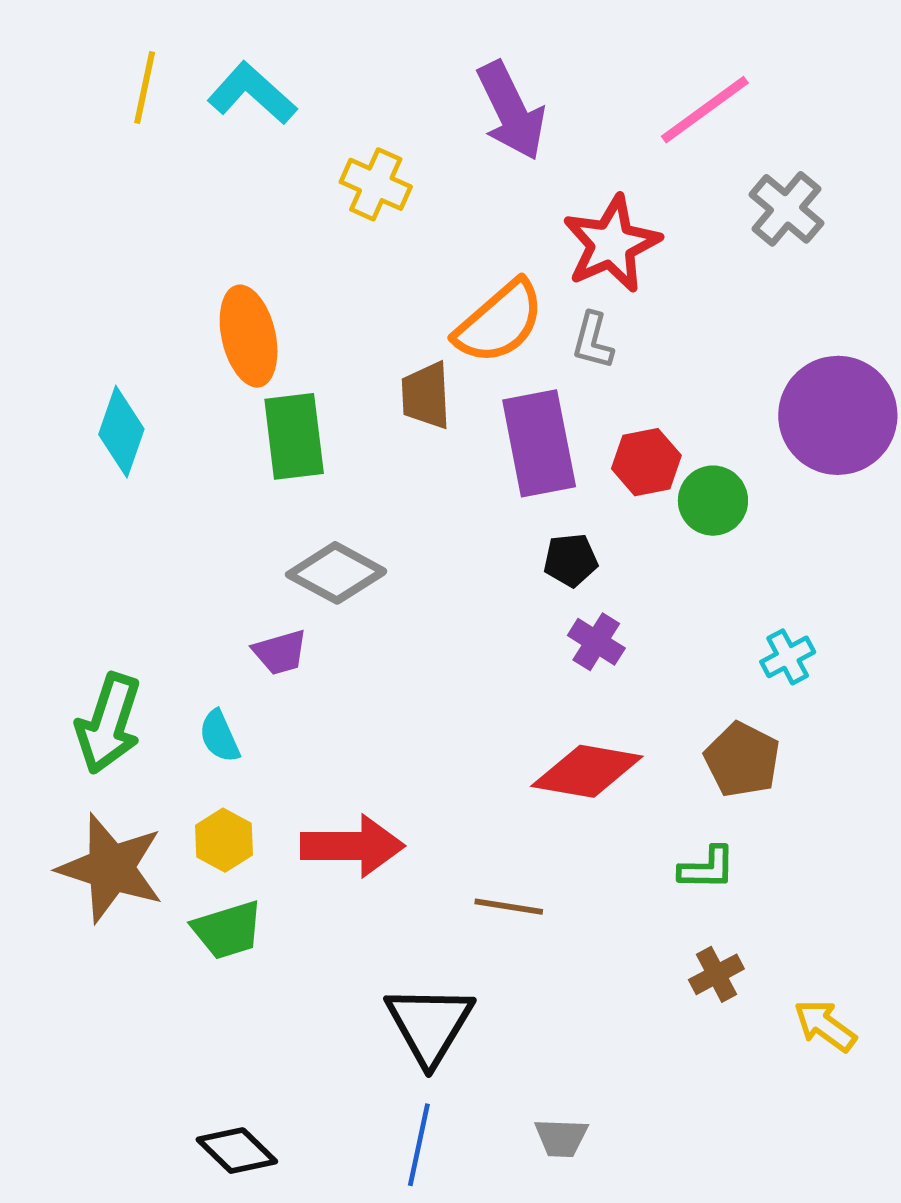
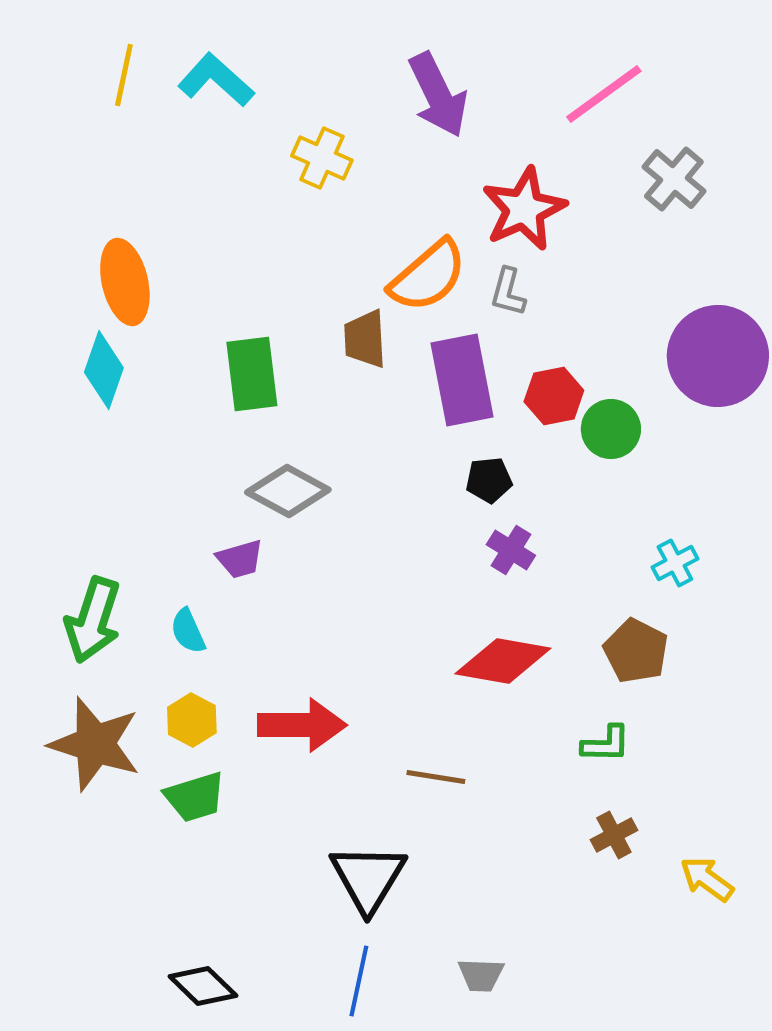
orange ellipse: (249, 336) -> (125, 282), moved

